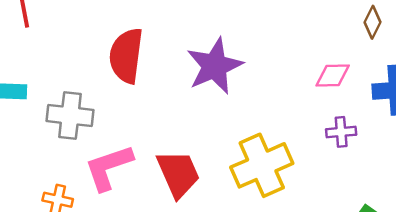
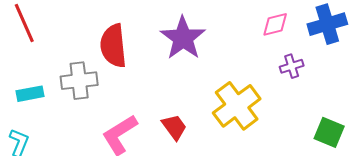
gray cross: (70, 116) -> (79, 81), moved
red trapezoid: (178, 174) -> (174, 127), size x0.7

